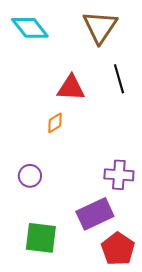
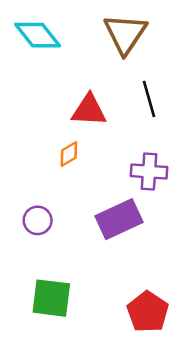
purple cross: (119, 175) -> (149, 172), moved
purple rectangle: (95, 214) -> (119, 219), moved

